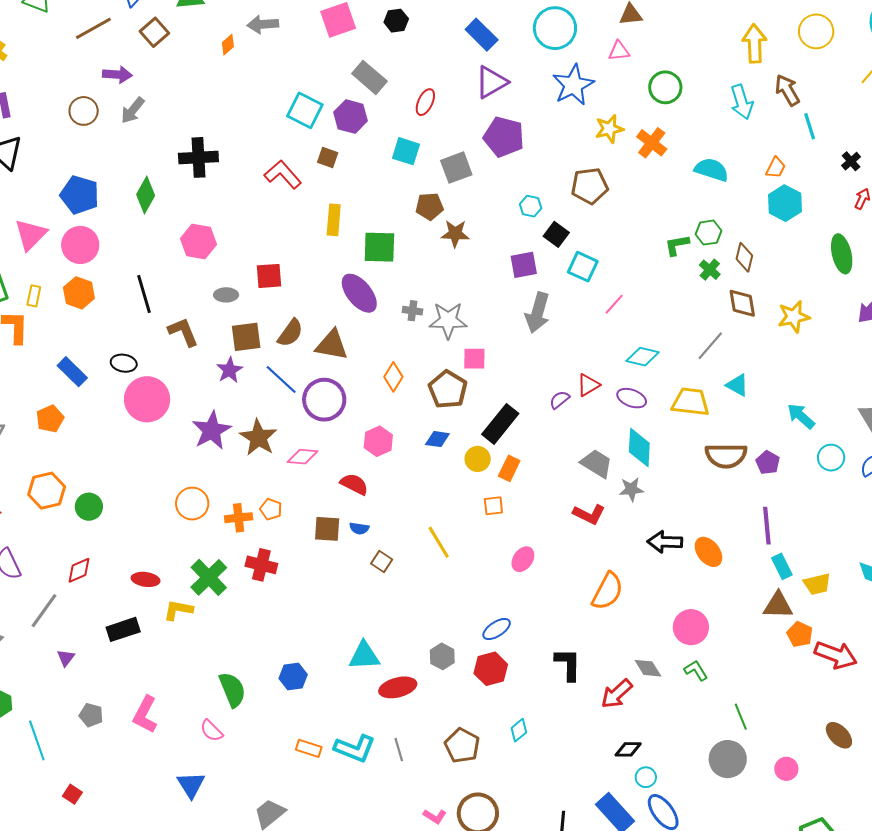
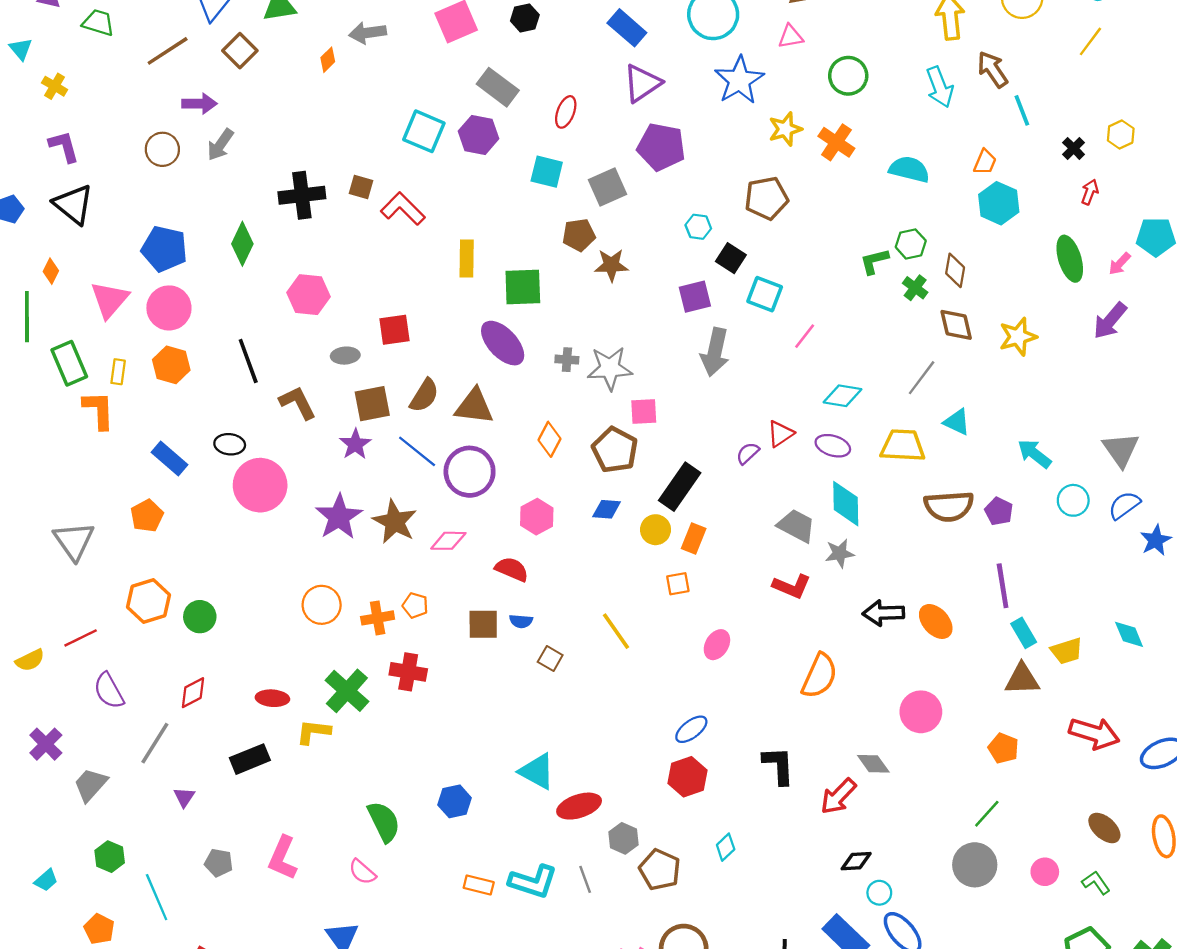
brown square: (328, 158) -> (361, 187), moved
orange pentagon: (800, 634) -> (1003, 748), moved
cyan triangle: (364, 656) -> (537, 771), turned 36
gray hexagon: (442, 656) -> (624, 838), moved
green L-shape: (696, 670) -> (1096, 883), moved
green line: (741, 717) -> (987, 814), turned 68

